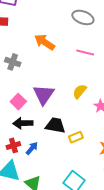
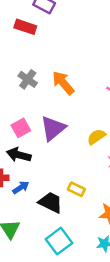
orange arrow: (45, 42) -> (63, 83), moved
black trapezoid: (55, 125) -> (51, 202), moved
yellow rectangle: (76, 137) -> (76, 189), turned 32

